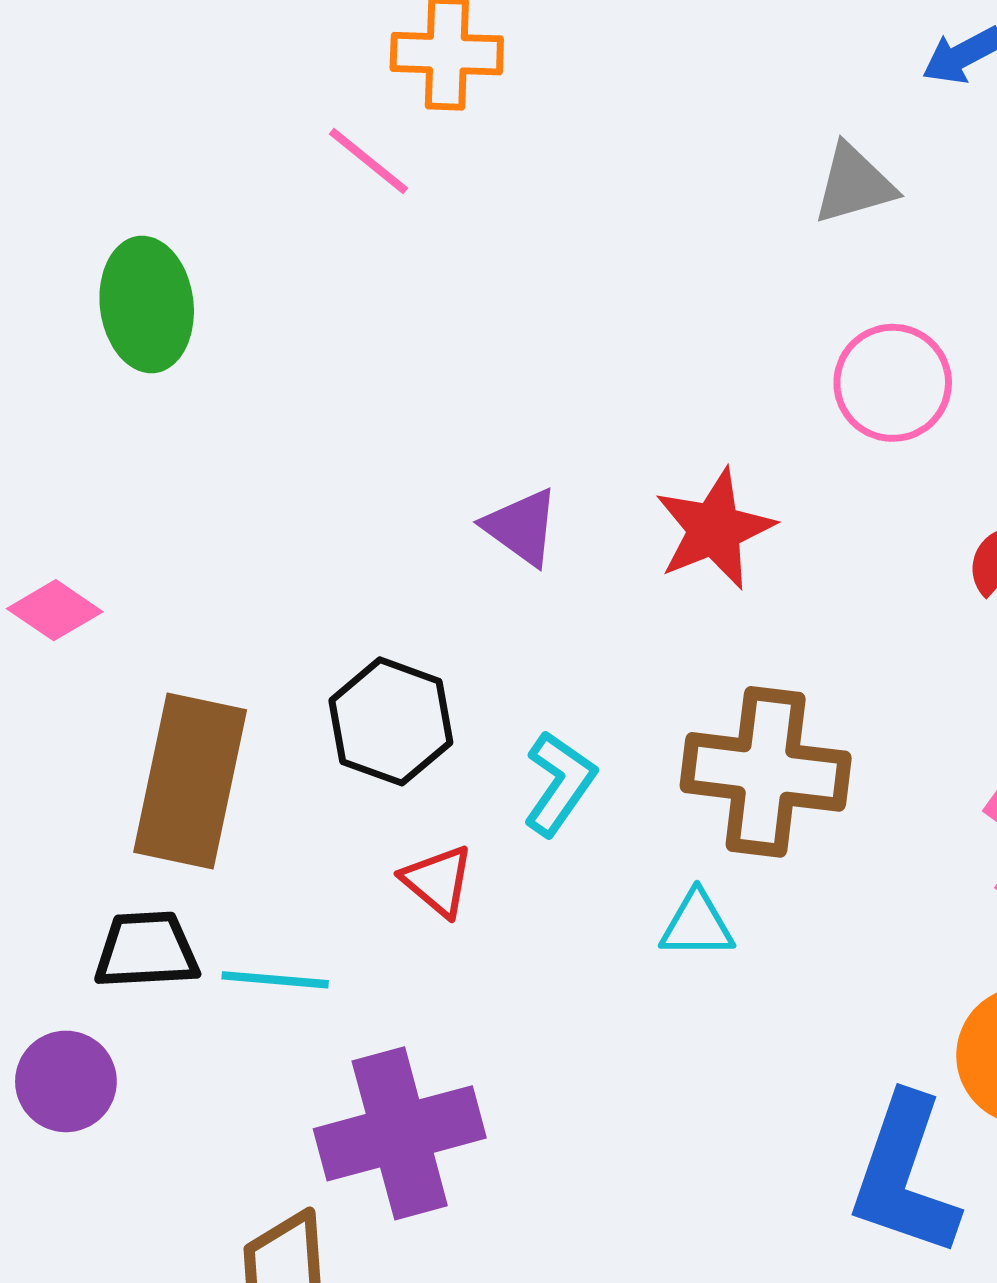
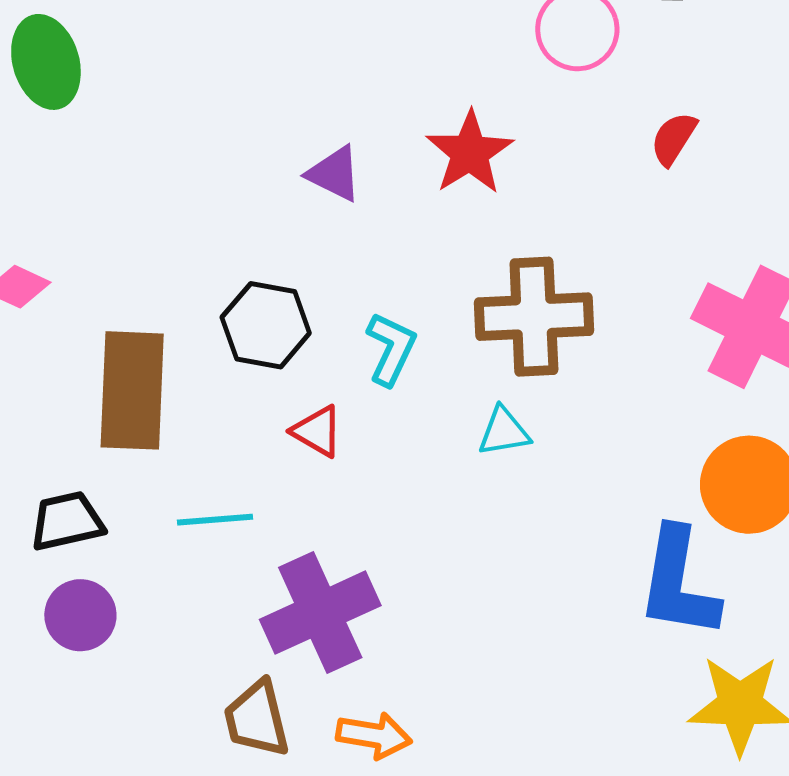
black trapezoid: (146, 950) -> (67, 521), moved

